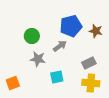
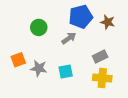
gray star: (38, 59) -> (39, 68), moved
orange square: (13, 83) -> (18, 60), moved

